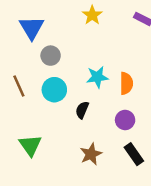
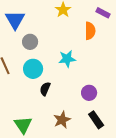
orange semicircle: (126, 83) -> (90, 31), moved
black semicircle: (82, 110) -> (45, 89), moved
green triangle: (30, 145) -> (23, 125), moved

